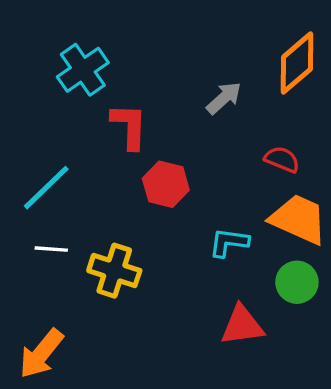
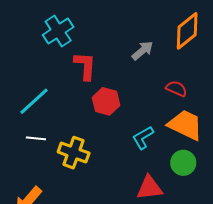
cyan L-shape: (229, 242) -> (143, 138), turned -40

